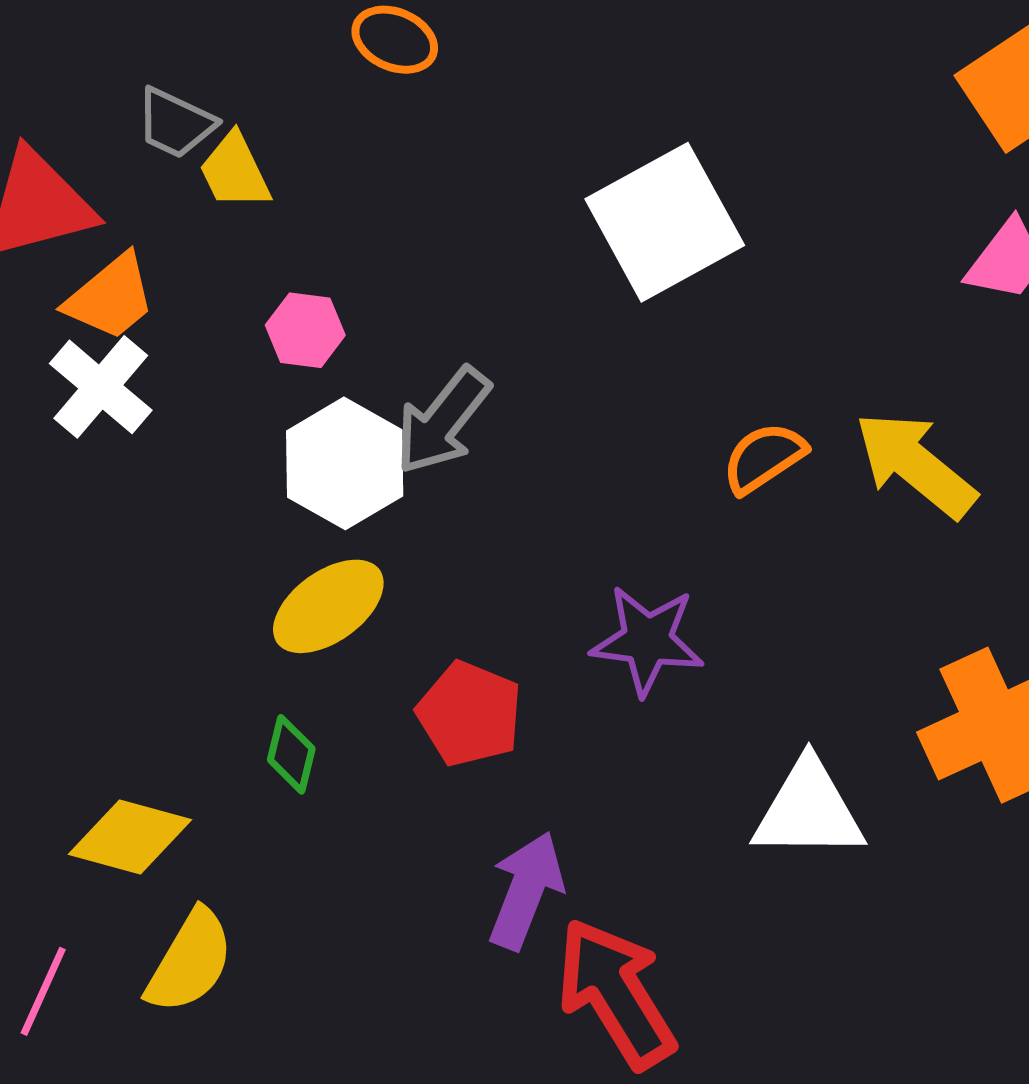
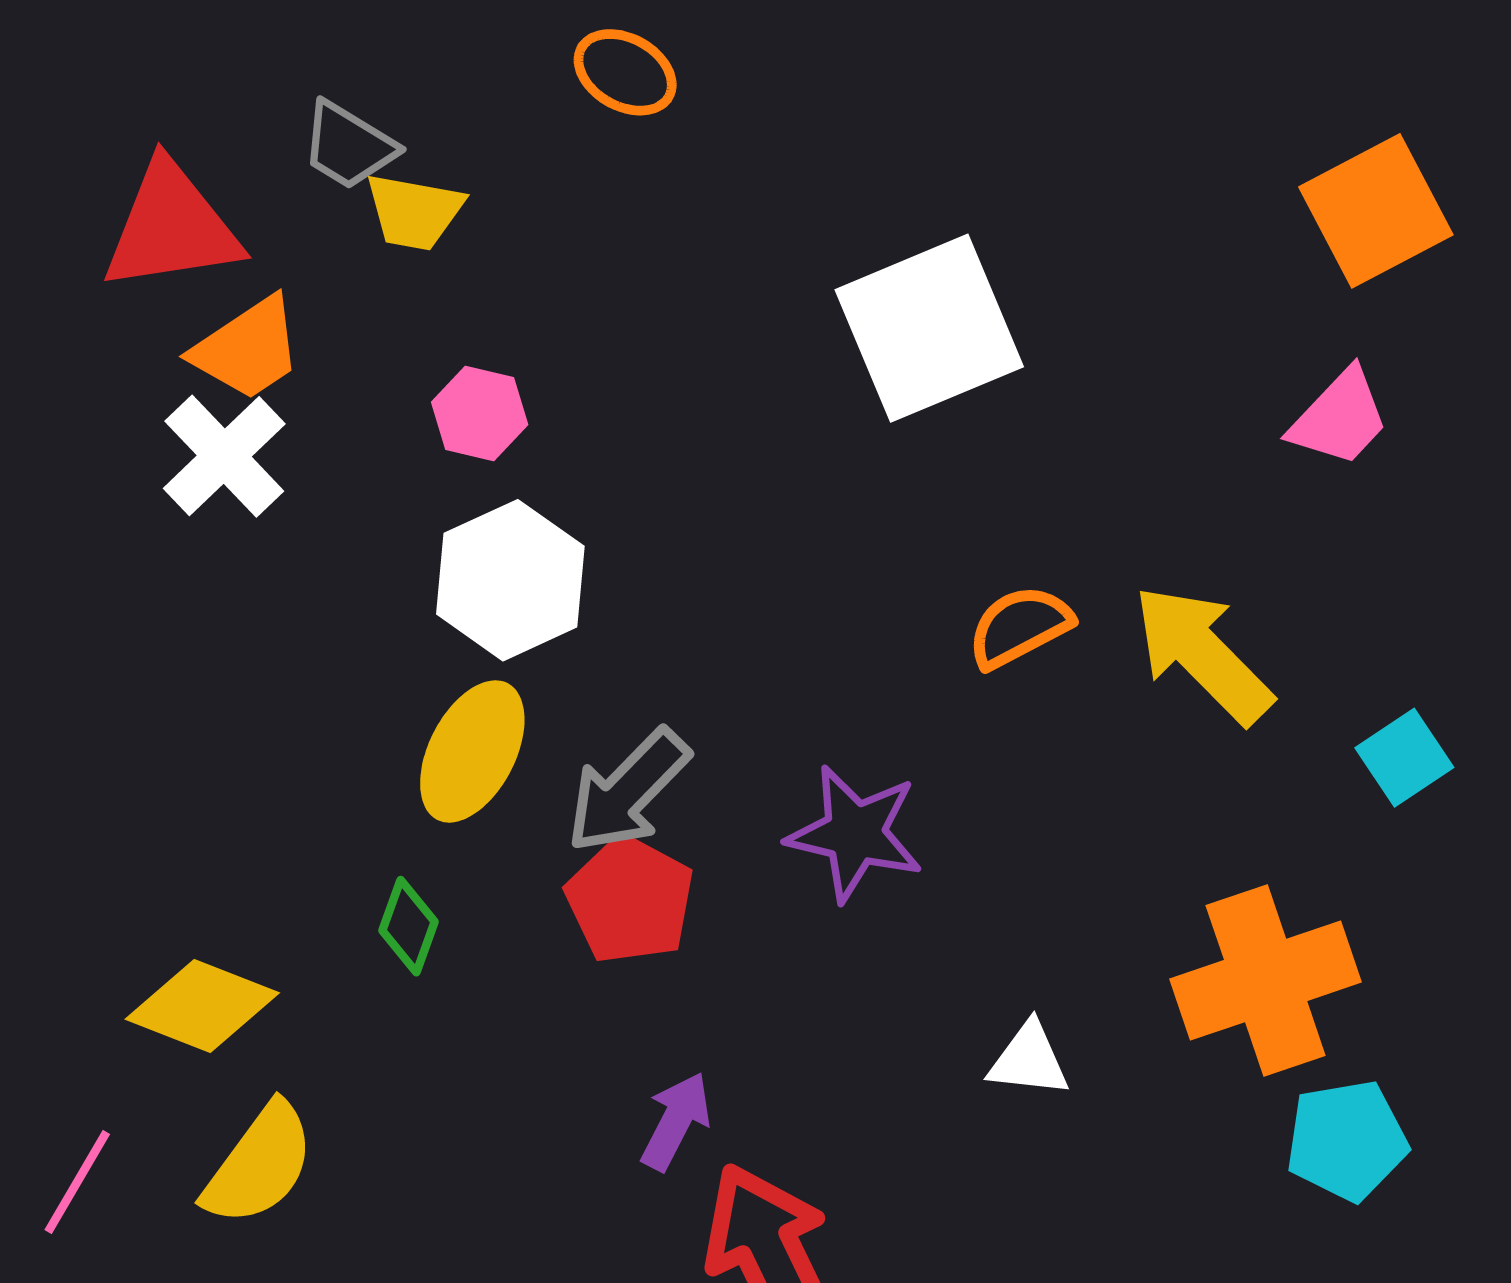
yellow trapezoid: (235, 171) -> (414, 212), turned -60
gray arrow: (443, 421) -> (628, 791), moved
yellow ellipse: (328, 606) -> (472, 751), turned -33
white triangle: (808, 810) -> (1029, 1060), size x0.6
purple arrow: (526, 890) -> (676, 1121), size x0.7

